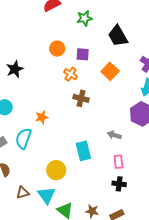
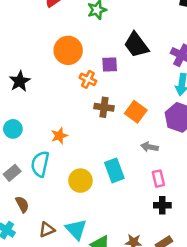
black trapezoid: (118, 36) -> (136, 45), moved
orange circle: (57, 49) -> (68, 50), size x1.5
purple square: (83, 54) -> (110, 65), moved
orange square: (110, 71) -> (136, 112), moved
yellow circle: (56, 170) -> (80, 181), moved

